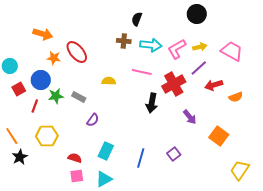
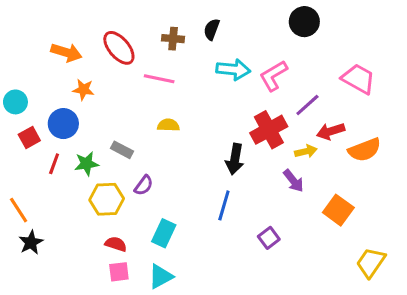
brown cross: (124, 41) -> (173, 39), moved
yellow arrow: (200, 47) -> (306, 151), moved
red ellipse: (77, 52) -> (119, 48), moved
pink line: (142, 72) -> (159, 79), moved
green star: (56, 96) -> (87, 164), moved
orange semicircle: (236, 97) -> (365, 150), size x1.5
yellow hexagon: (47, 136) -> (107, 199), moved
blue line: (141, 158) -> (224, 205), moved

